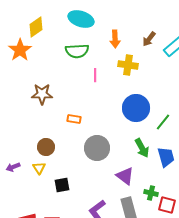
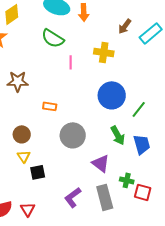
orange arrow: (115, 39) -> (84, 12), moved
green semicircle: (77, 51) -> (53, 38), turned 35
yellow triangle: (39, 168) -> (24, 156), moved

